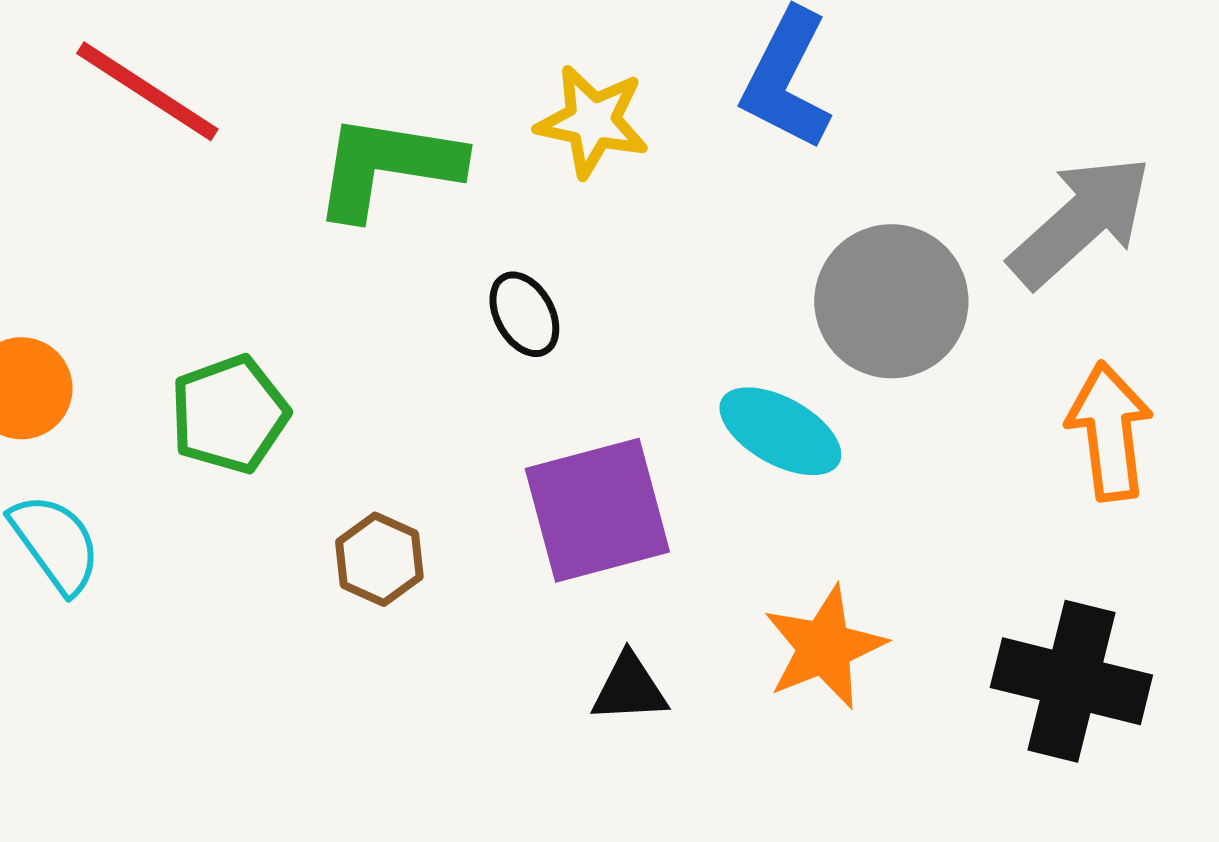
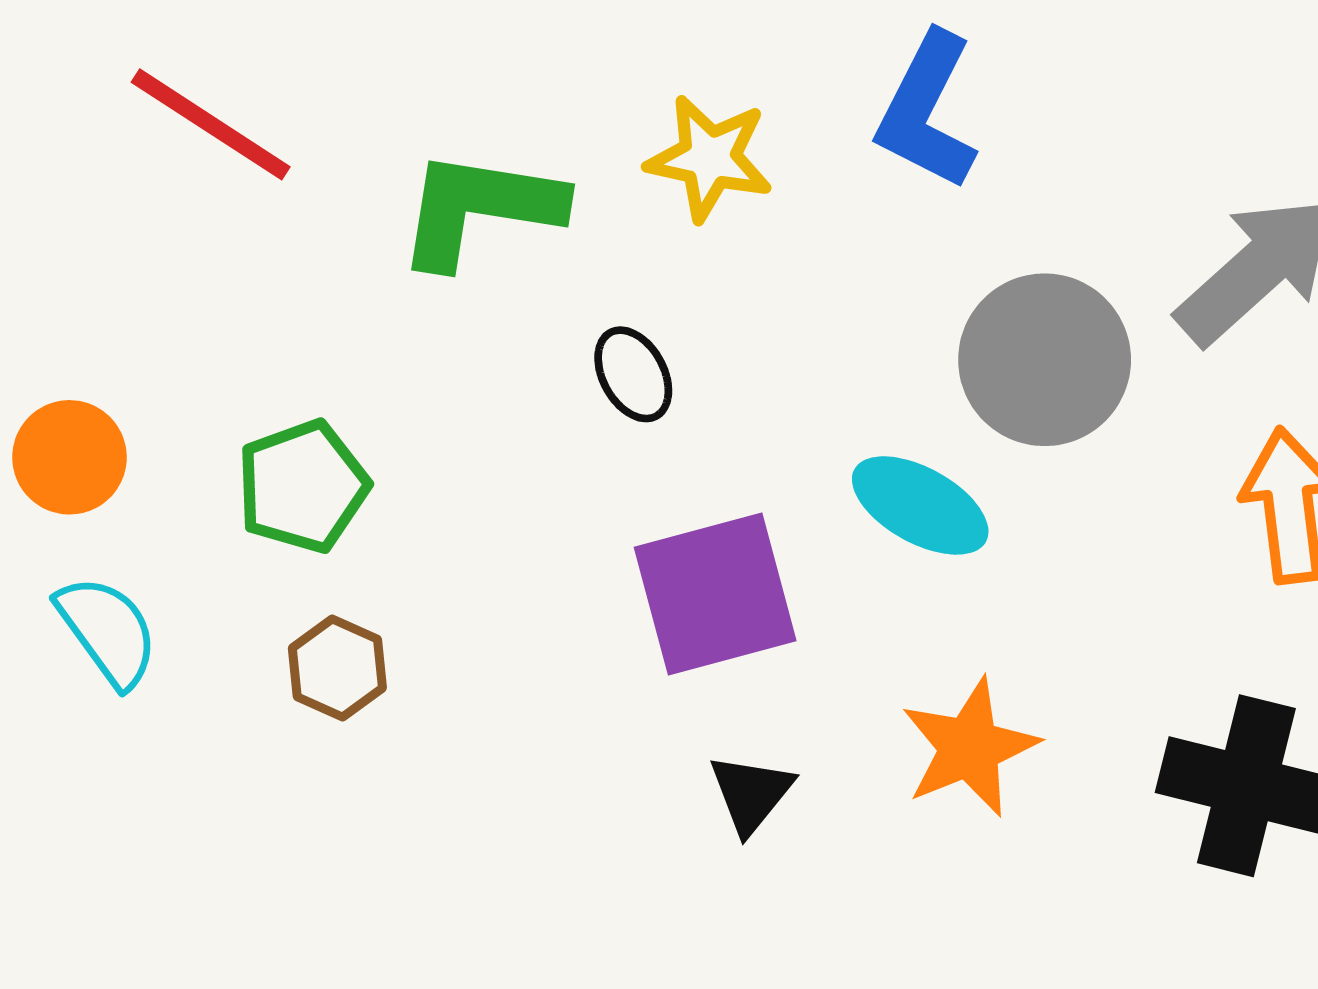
brown hexagon: (379, 559) -> (337, 668), moved
black triangle: (629, 688) -> (751, 794), turned -48

